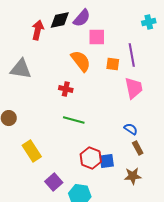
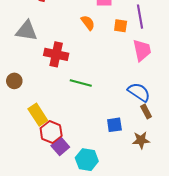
orange semicircle: (81, 61) -> (88, 23), size x0.7
red cross: (66, 89) -> (56, 54), moved, size x1.6
blue semicircle: (131, 129) -> (139, 92), size x1.6
red hexagon: (91, 158) -> (51, 132), moved

